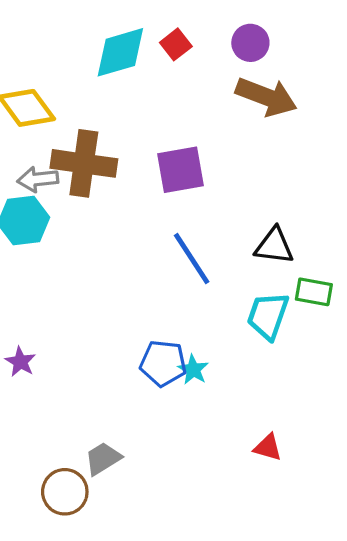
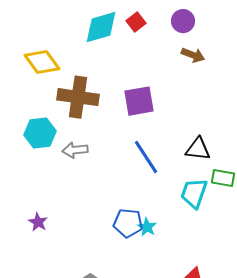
brown arrow: (266, 97) -> (193, 55), size x0.6
gray arrow: (38, 179) -> (75, 150), moved

